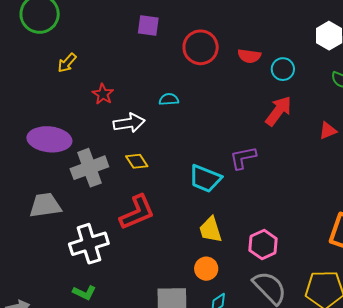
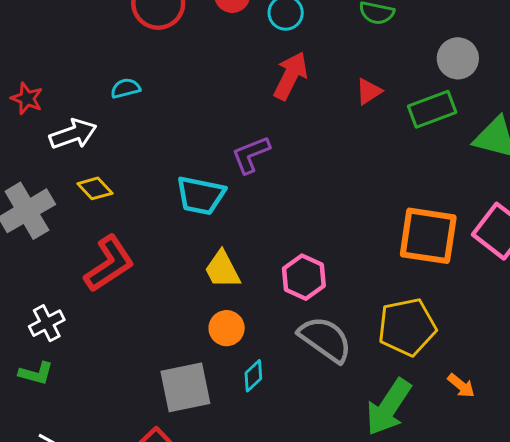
white cross: (89, 244) -> (47, 323), size x0.6
green L-shape: (84, 293) -> (36, 373), moved

